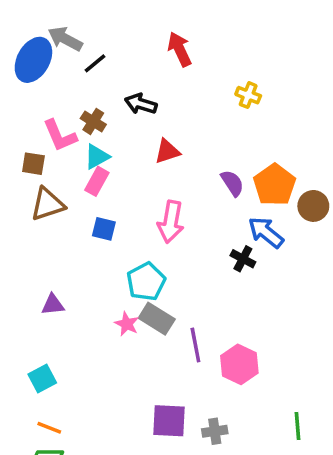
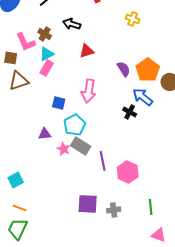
blue square: (104, 229) -> (59, 103), moved
purple triangle: (53, 305) -> (45, 134), moved
green line: (297, 426) -> (151, 207), moved

